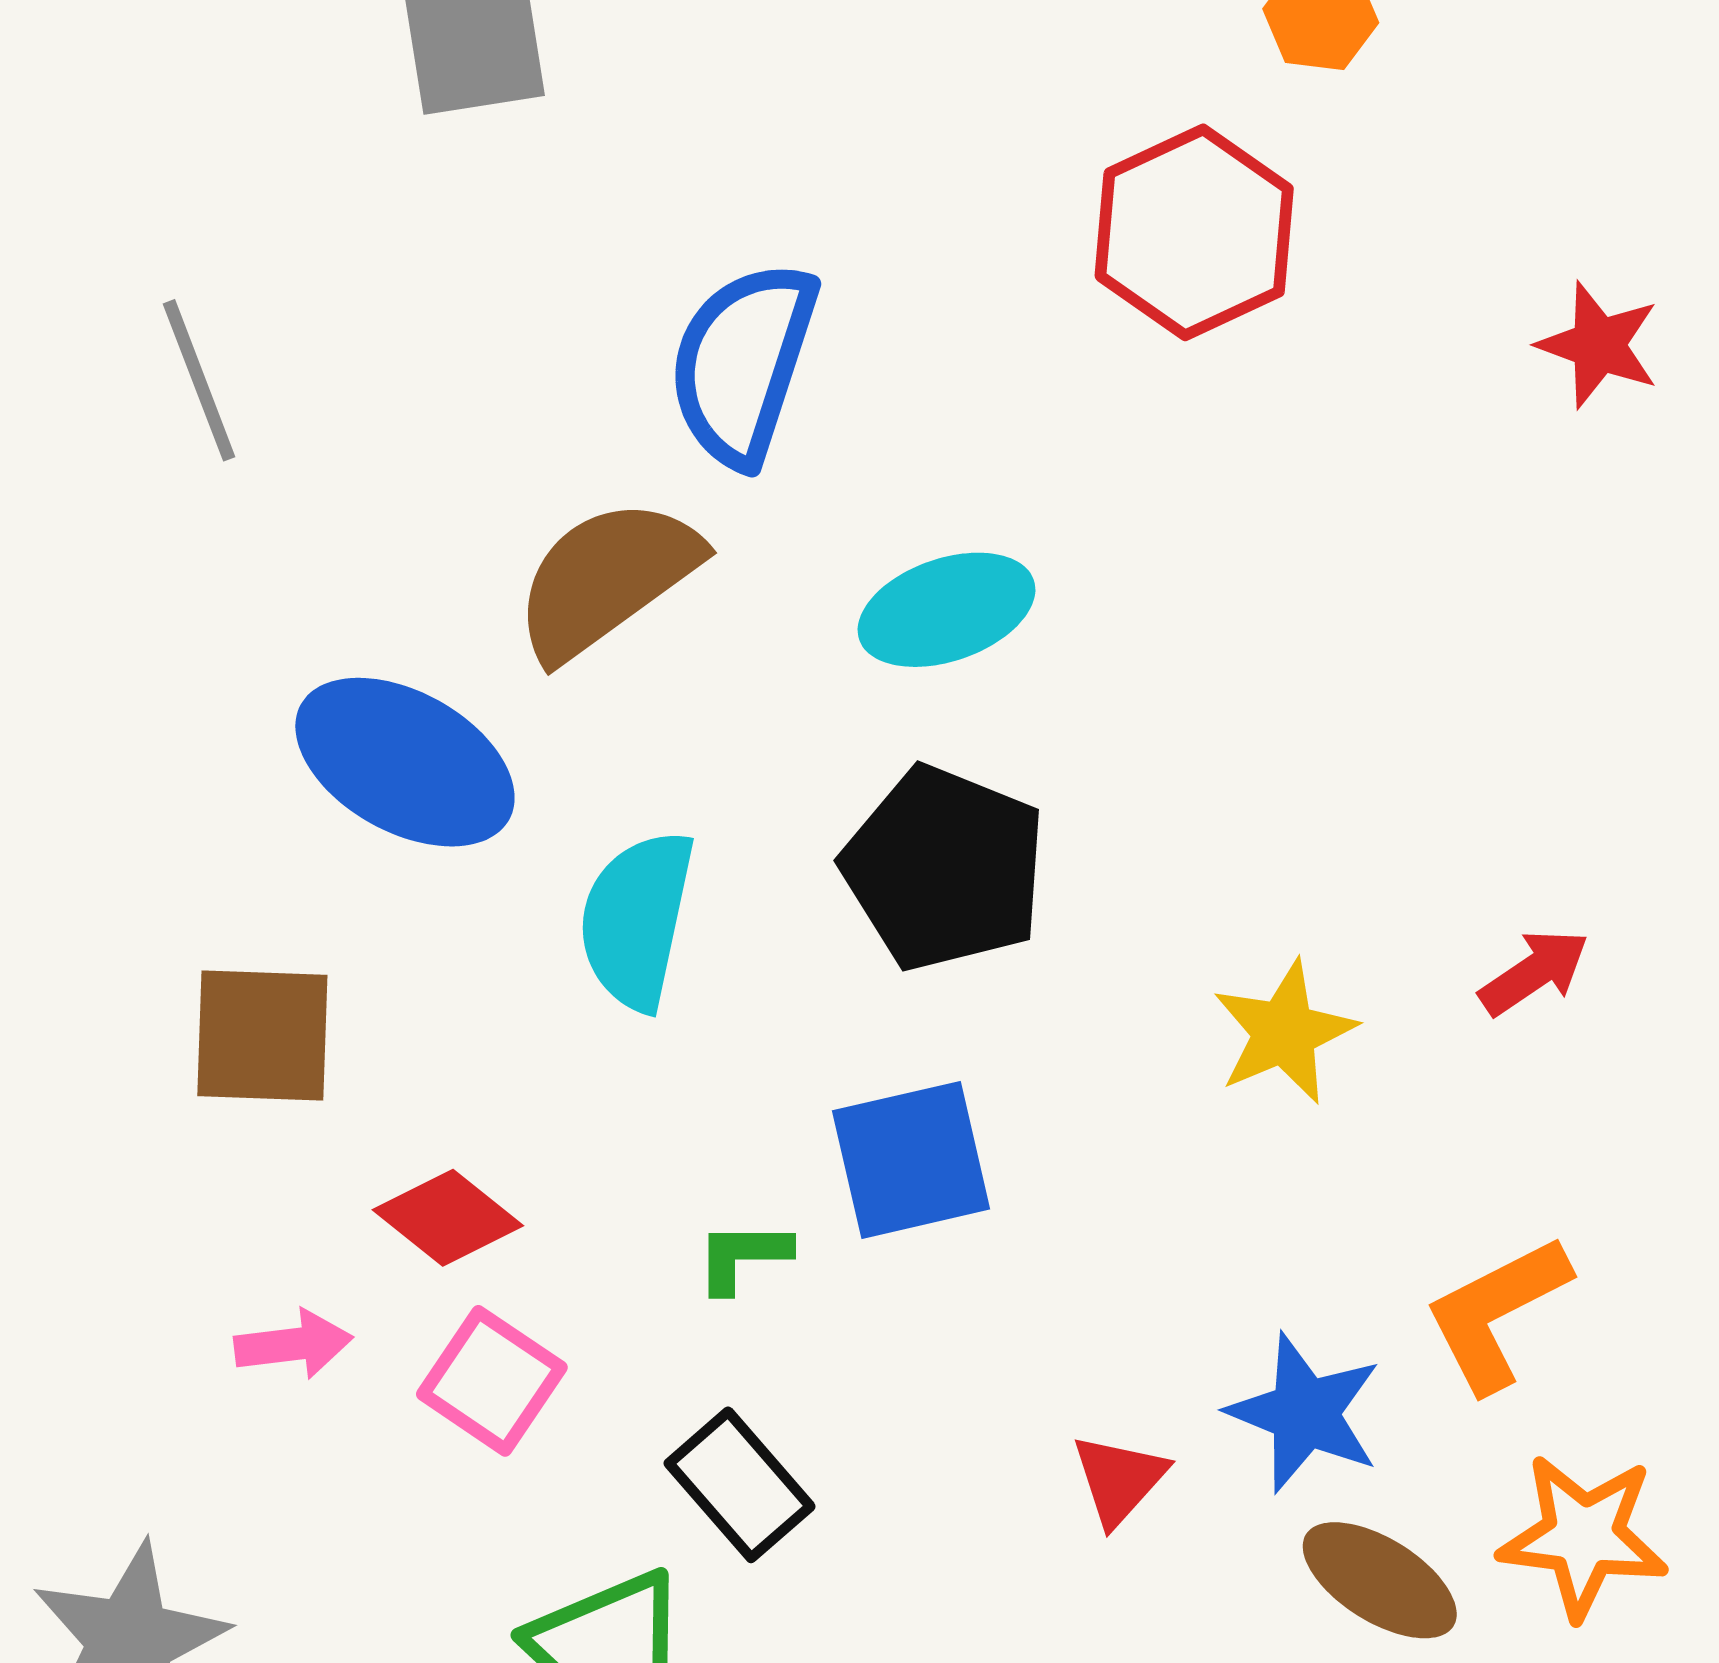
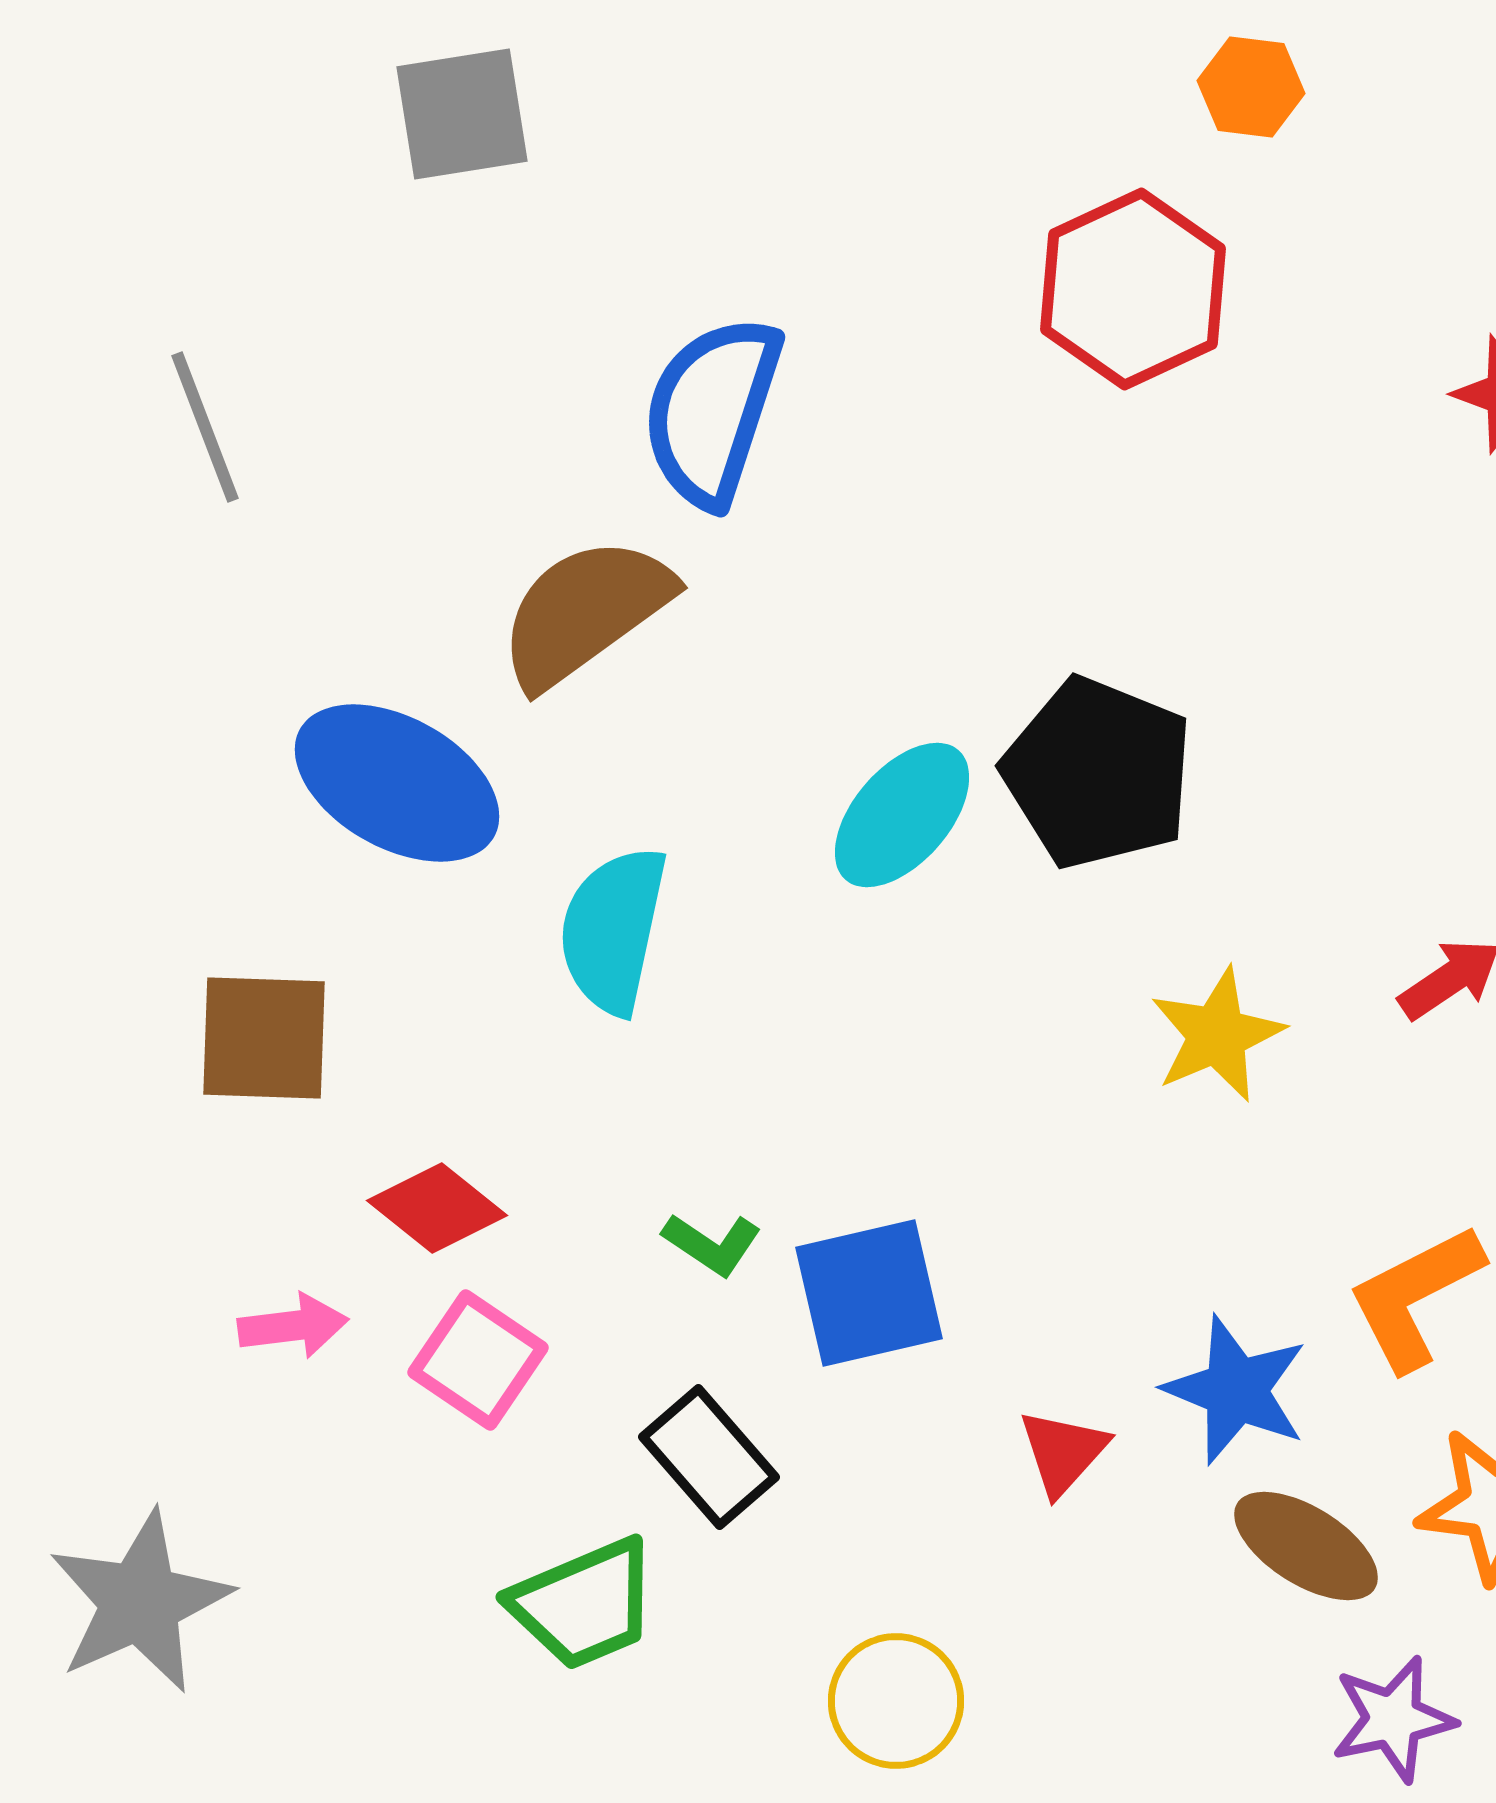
cyan ellipse: (946, 610) -> (902, 815), moved, turned -30
black pentagon: (944, 868) -> (1098, 773), moved
blue square: (911, 1160) -> (869, 1293), moved
green L-shape: (743, 1256) -> (712, 1244), turned -146

